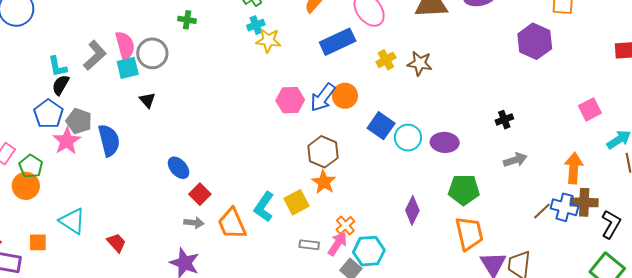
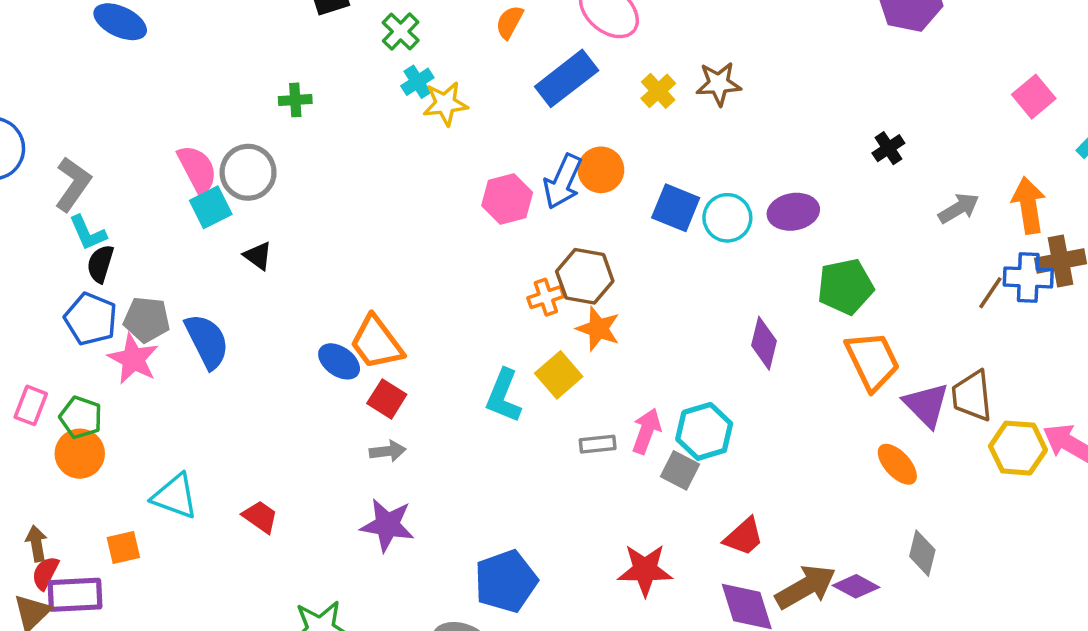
gray L-shape: (95, 55) -> (73, 184), moved
gray arrow: (515, 160) -> (959, 208), moved
orange trapezoid: (232, 224) -> (376, 343), moved
orange cross: (345, 226) -> (546, 297), moved, turned 36

